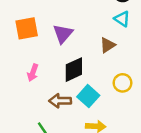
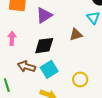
pink arrow: (33, 73) -> (12, 38), turned 144
yellow circle: (123, 83) -> (80, 79), moved

